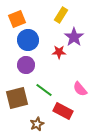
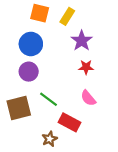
orange square: (17, 19) -> (40, 13), moved, turned 36
red star: (59, 52) -> (86, 67), moved
brown star: (37, 124) -> (50, 139), moved

